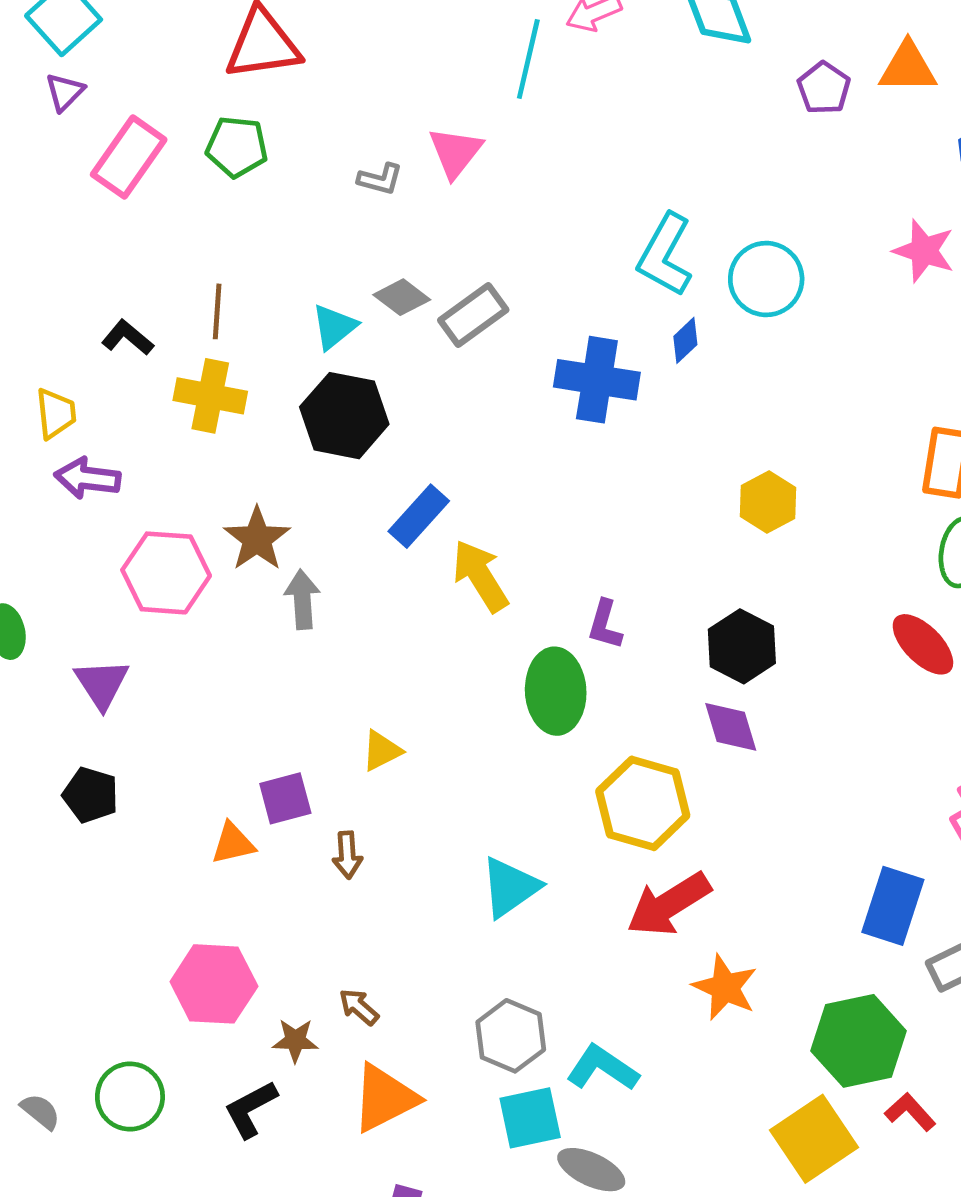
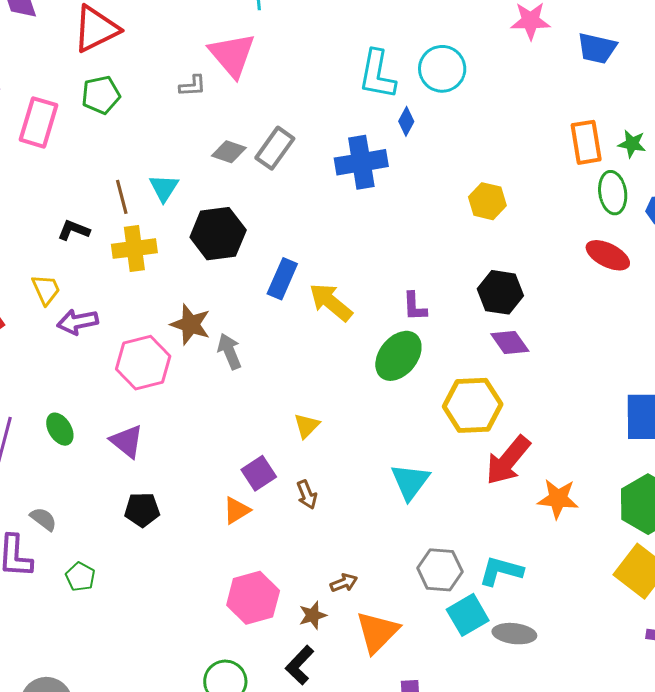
pink triangle: (455, 152) -> (232, 55), size x1.4
cyan triangle: (334, 327) -> (164, 188), moved
green ellipse: (556, 691) -> (398, 356), turned 60
brown arrow: (359, 1007) -> (344, 583), turned 136

